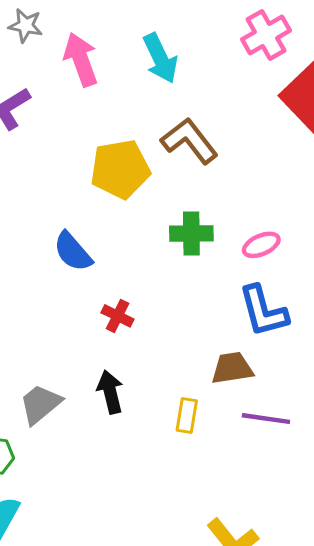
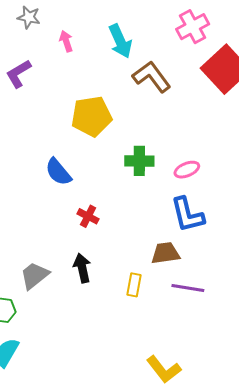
pink arrow: (81, 60) -> (66, 41), size x0.6
brown L-shape: (189, 141) -> (152, 77), moved

